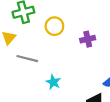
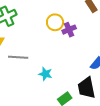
yellow circle: (54, 26) -> (55, 22), moved

